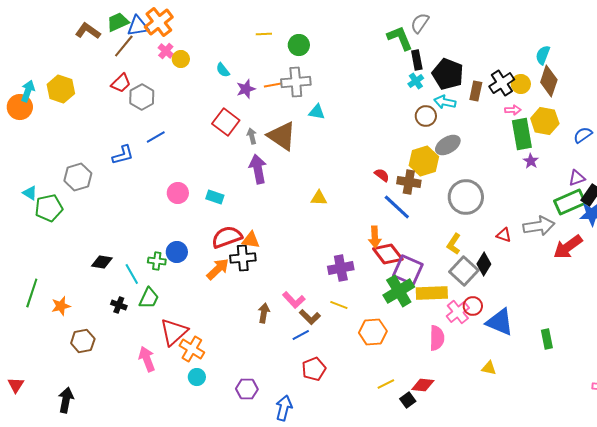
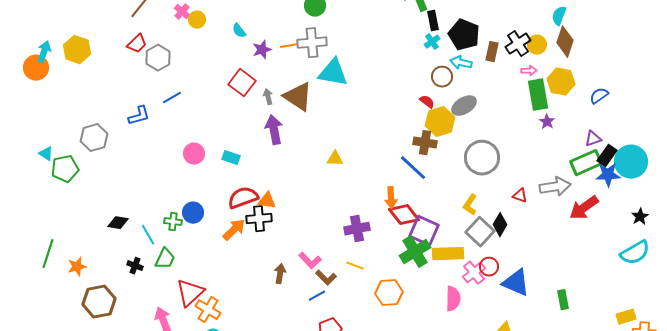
cyan triangle: (317, 112) -> (333, 73), size x1.8
red semicircle: (382, 175) -> (427, 102), moved
brown hexagon: (83, 341) -> (99, 302), size x1.4

